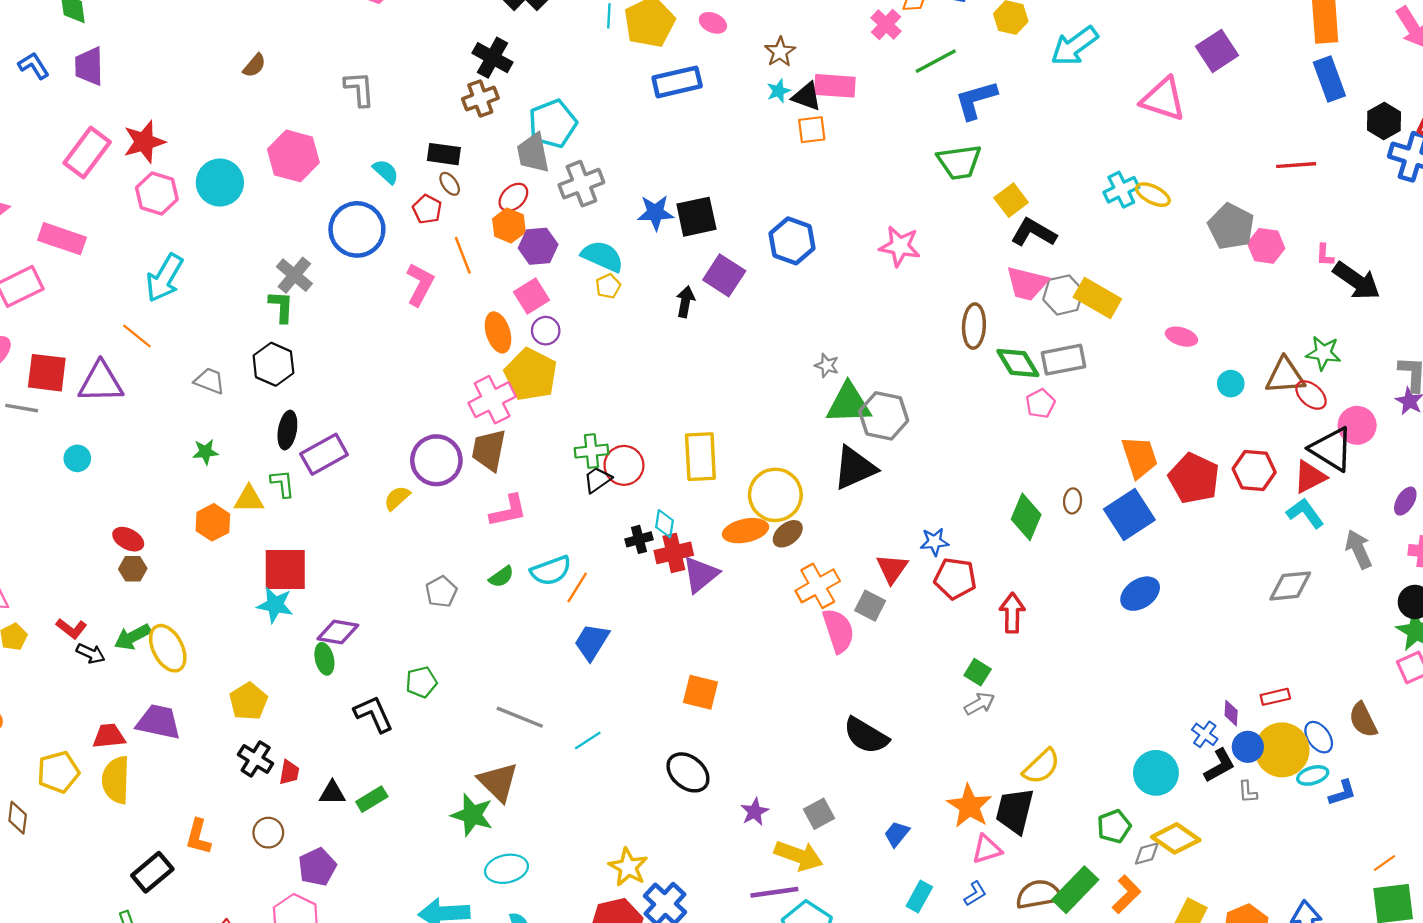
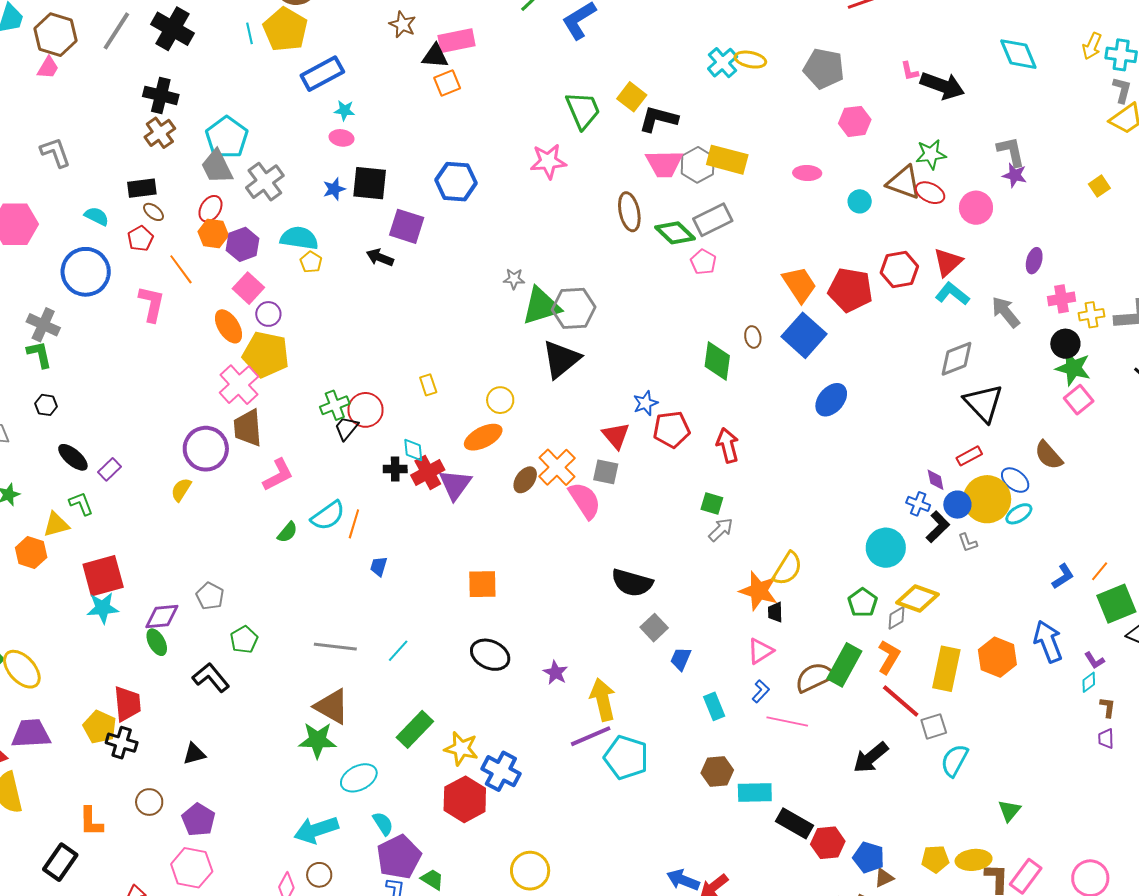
pink ellipse: (713, 23) -> (342, 138), moved
cyan star: (779, 91) -> (345, 110), moved, turned -30
green trapezoid: (959, 162) -> (583, 110), moved, turned -90
red pentagon: (427, 209) -> (140, 239), turned 30
blue star: (655, 213) -> (334, 189), size x0.7
black square: (696, 217) -> (370, 183), turned 33
pink hexagon: (1266, 246) -> (855, 121), moved
black arrow: (685, 302) -> (380, 257), turned -64
black hexagon: (273, 364) -> (46, 405), size x0.6
brown triangle: (1285, 376) -> (904, 182), turned 39
black ellipse: (287, 430) -> (73, 457), turned -44
black triangle: (1331, 449) -> (983, 403), moved, turned 30
purple rectangle: (324, 454) -> (109, 469), size x0.6
yellow rectangle: (700, 457) -> (428, 385), size x0.5
yellow circle: (775, 495) -> (500, 400), size x0.6
brown ellipse: (788, 534) -> (525, 480), moved
black cross: (639, 539) -> (395, 469), turned 30
gray pentagon: (441, 592) -> (210, 596), moved
blue trapezoid: (592, 642) -> (379, 566), size x0.6
yellow pentagon: (248, 701) -> (100, 727), moved
red trapezoid: (289, 772) -> (127, 704), moved, size x1.6
blue L-shape: (1342, 793) -> (1063, 576), moved
green rectangle: (372, 799) -> (415, 729), moved, size x1.4
orange star: (969, 806) -> (759, 591), moved
black trapezoid: (1015, 811) -> (775, 612), size x0.5
gray square: (819, 814) -> (654, 628), moved
yellow arrow: (799, 856) -> (603, 700), turned -108
cyan rectangle: (919, 896) -> (714, 706), turned -36

